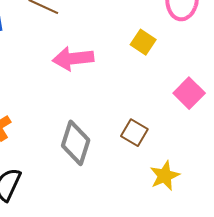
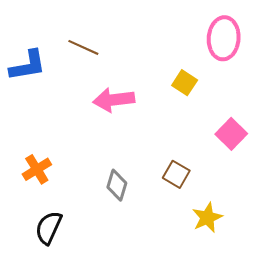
gray diamond: (76, 143) -> (117, 185), size x0.7

